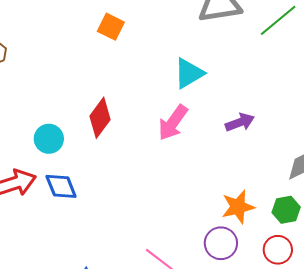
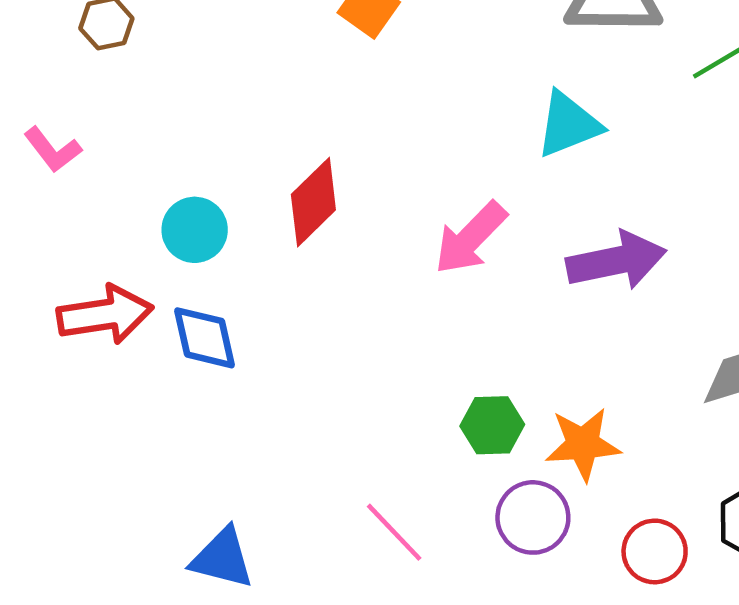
cyan triangle: (189, 73) -> (569, 124), moved
purple arrow: (240, 122) -> (616, 261), size x1.5
green hexagon: (286, 210) -> (492, 425), moved

